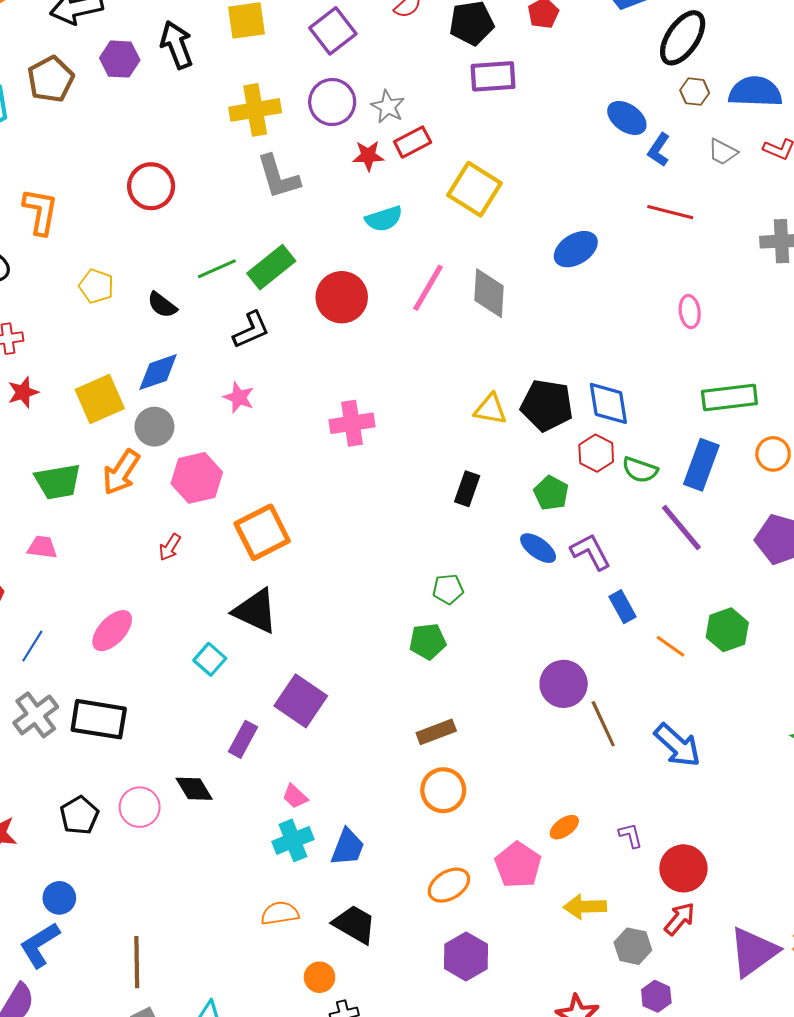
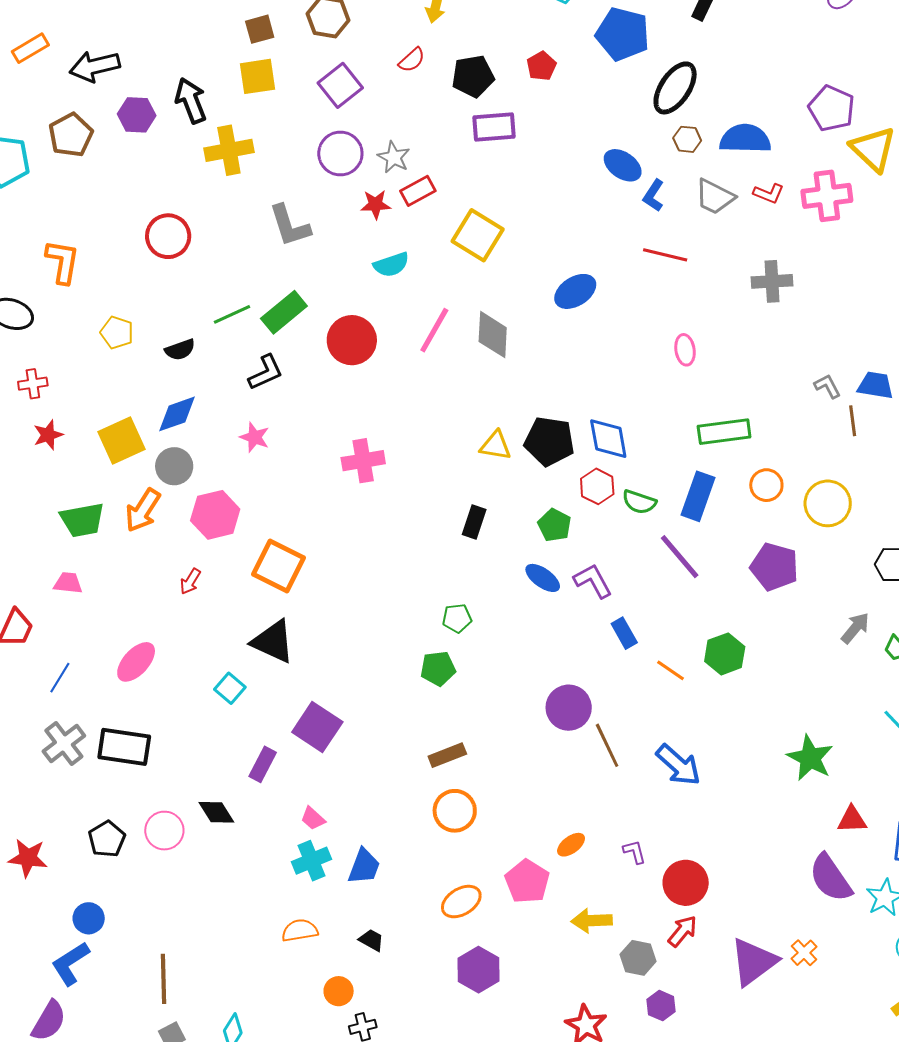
yellow cross: (255, 110) -> (229, 150), moved
gray trapezoid: (723, 152) -> (715, 197), size x1.4
black semicircle: (162, 305) -> (180, 350), turned -56
orange square: (262, 532) -> (278, 566), turned -36
black trapezoid: (355, 924) -> (371, 940), size x0.6

